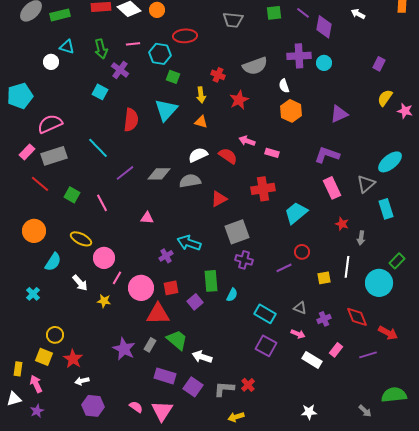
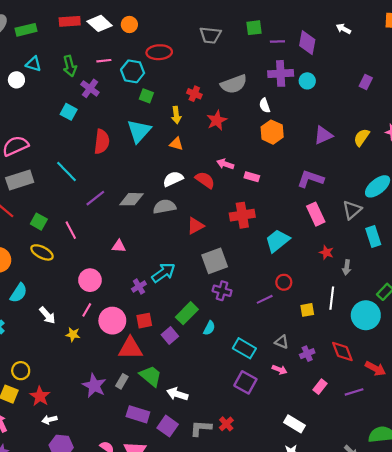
purple line: (303, 13) -> (277, 42), moved, turned -40
yellow semicircle: (385, 98) -> (362, 137), moved
yellow ellipse: (81, 239) -> (42, 252), moved
cyan arrow: (189, 243) -> (163, 273), turned 125
pink circle: (104, 258) -> (90, 280), moved
green rectangle: (211, 281) -> (187, 313), turned 50
white rectangle: (312, 360) -> (294, 424), moved

